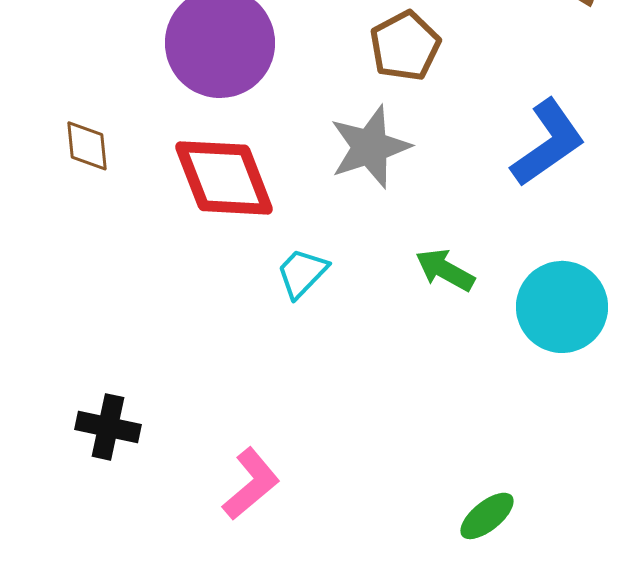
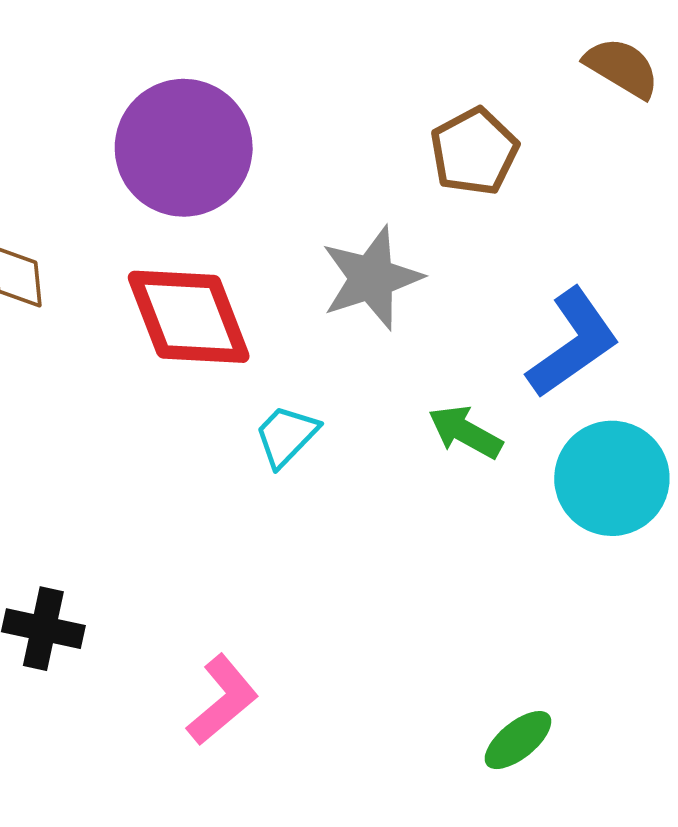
brown pentagon: (405, 46) -> (474, 152), moved
blue L-shape: (548, 143) -> (573, 343), moved

